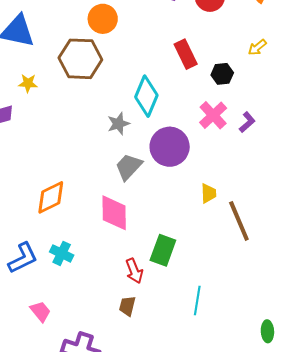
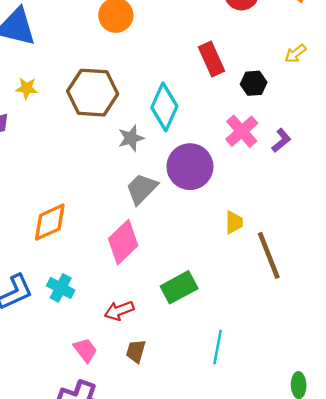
brown hexagon: (80, 59) -> (93, 93), moved
pink diamond: (114, 213) -> (123, 242), turned 45
green rectangle: (163, 250) -> (179, 287), turned 40
red arrow: (134, 271) -> (119, 311), moved, turned 90
pink trapezoid: (40, 311) -> (85, 350), moved

